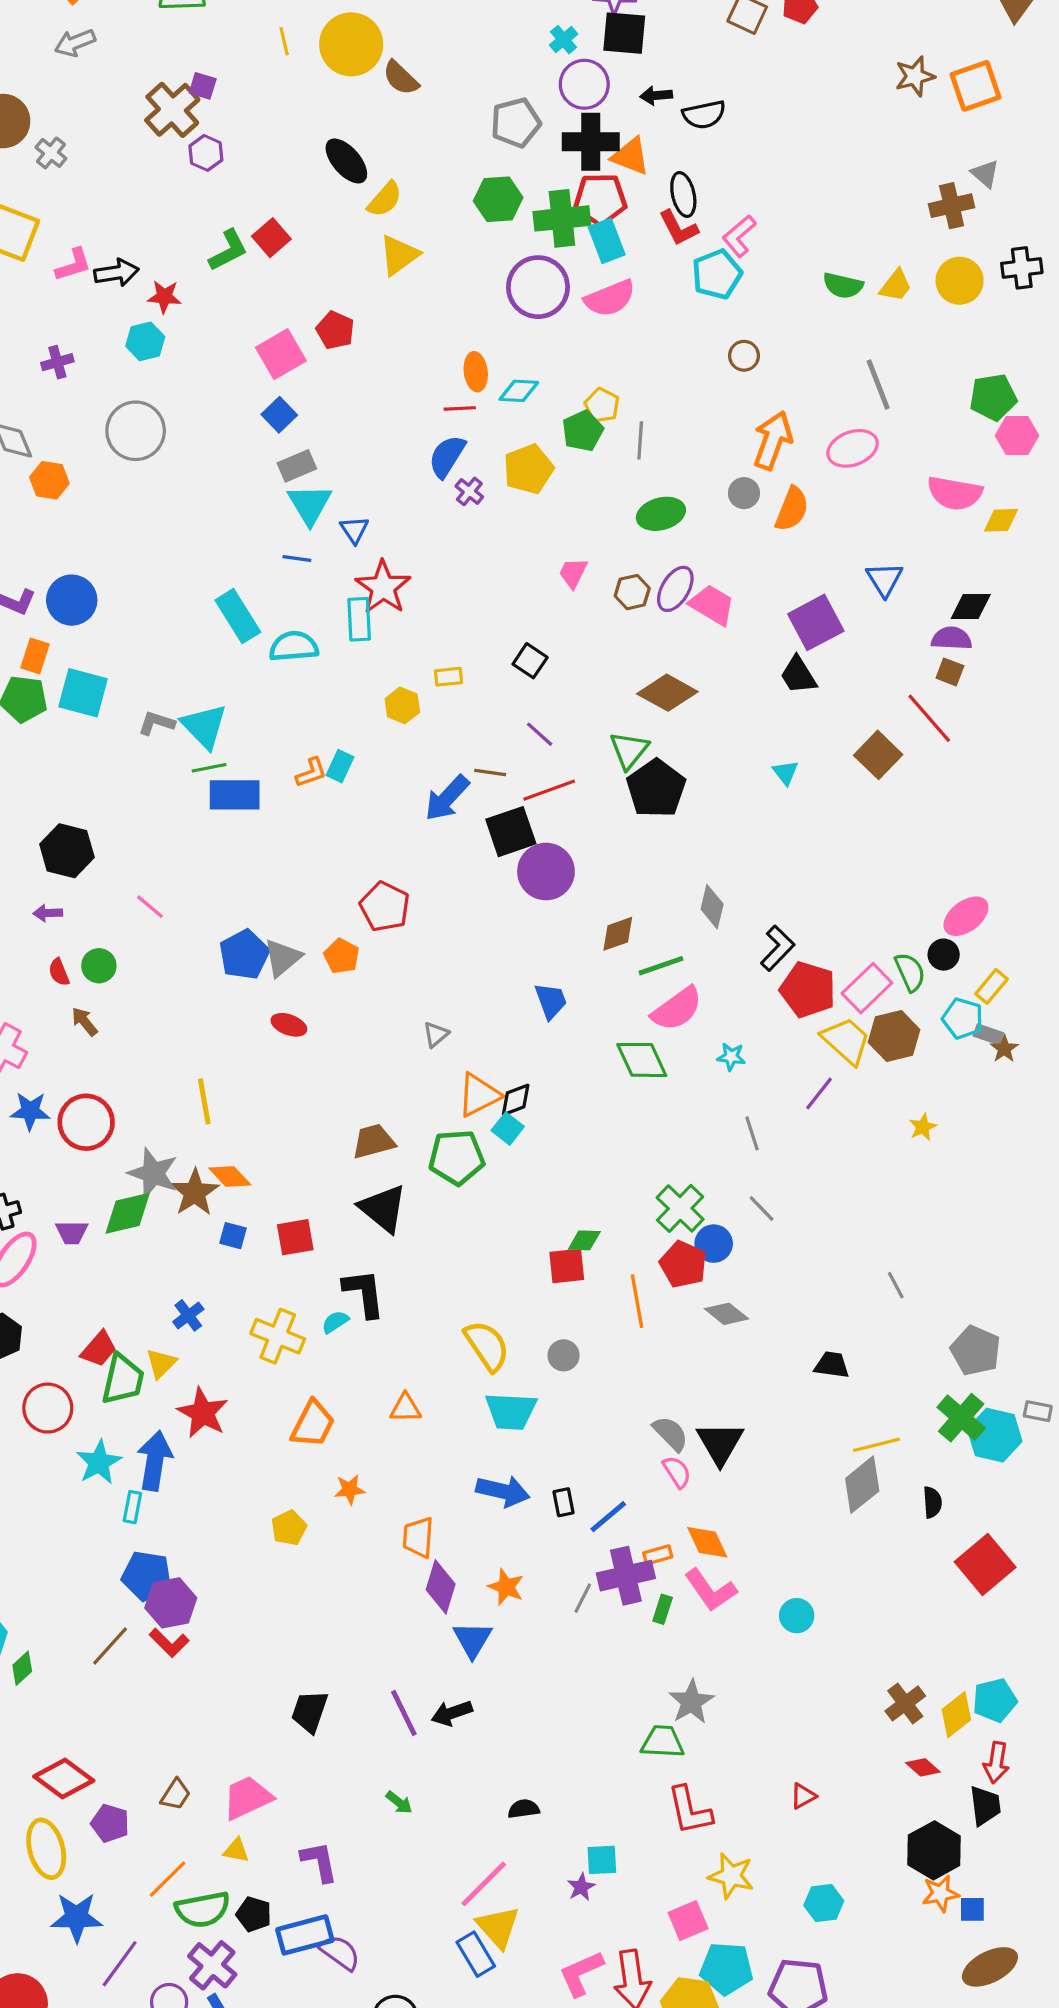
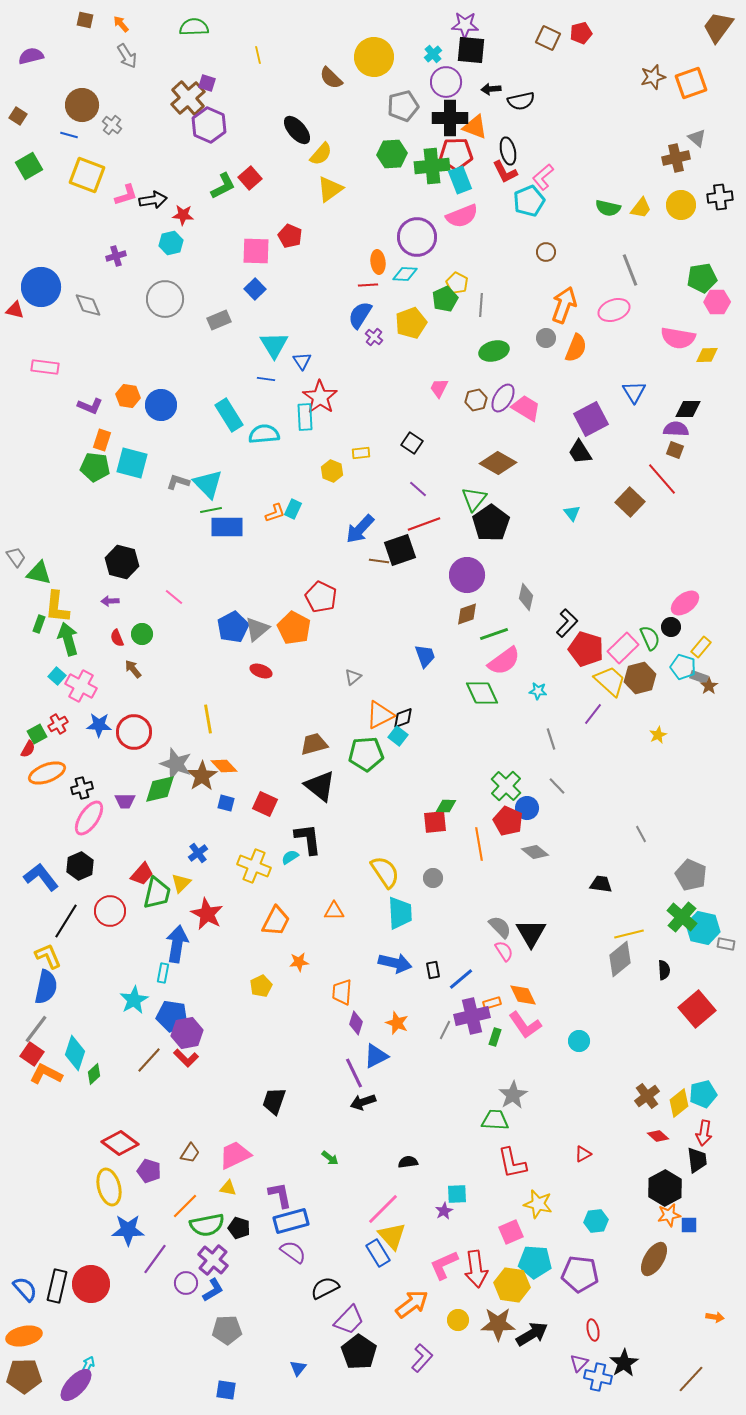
gray arrow: (75, 43) -> (127, 56), turned -100
yellow circle: (351, 44) -> (374, 57), moved
purple hexagon: (206, 153) -> (209, 125), size x1.6
purple circle: (538, 287) -> (417, 237), moved
pink square: (281, 354) -> (256, 251), turned 32
gray rectangle: (297, 466) -> (219, 320), moved
orange hexagon: (49, 480) -> (128, 396), moved
blue circle: (72, 600) -> (161, 405), moved
brown line: (490, 773) -> (379, 561), moved
purple circle: (546, 872) -> (467, 575), moved
orange pentagon: (342, 956) -> (294, 628), size x1.5
red square: (295, 1237) -> (265, 804), turned 35
cyan trapezoid: (511, 1411) -> (400, 913), turned -96
gray rectangle: (1038, 1411) -> (726, 944), moved
cyan star: (99, 1462) -> (134, 1000), moved
purple diamond: (441, 1587) -> (356, 1023), size x0.7
blue triangle: (473, 1640) -> (376, 1056), turned 32
purple line: (404, 1713) -> (354, 1073), moved
blue rectangle: (305, 1935) -> (291, 1221), moved
brown ellipse: (990, 1967) -> (654, 1259), moved, turned -32

